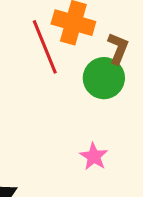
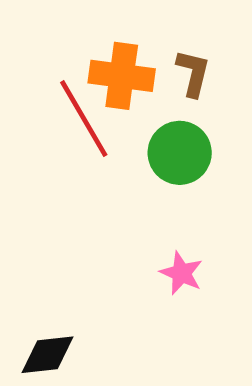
brown L-shape: (118, 48) -> (193, 73), moved

